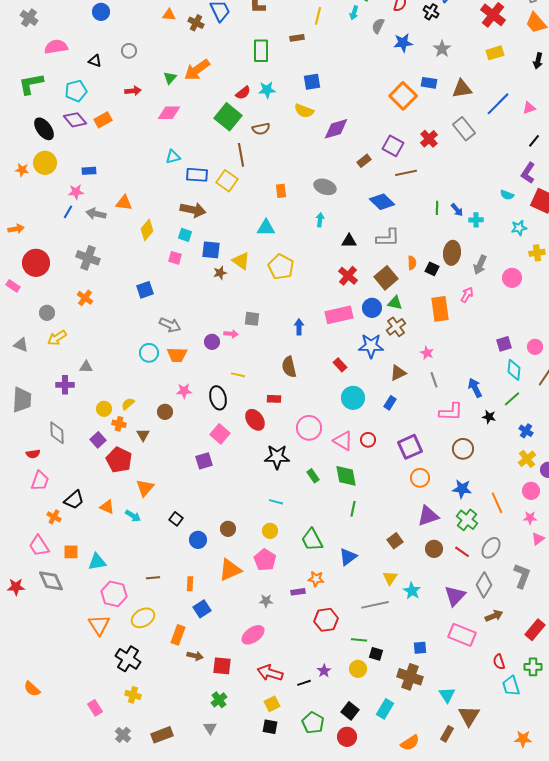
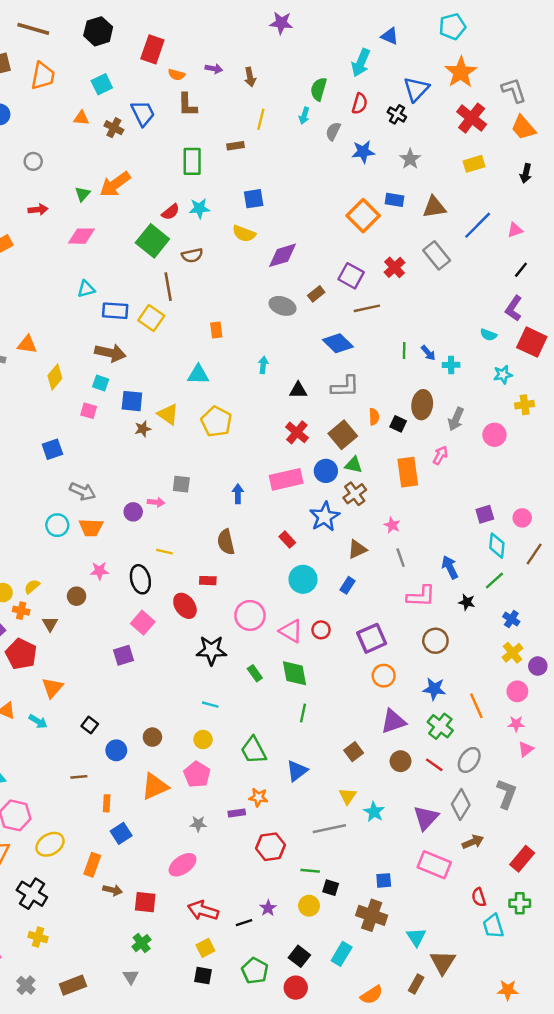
gray ellipse: (325, 187) -> (282, 306), moved
blue star: (371, 346) -> (325, 517), turned -30
brown line: (153, 578) -> (79, 777), moved

